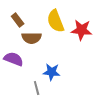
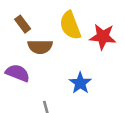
blue star: (52, 72) -> (80, 83), moved, turned 30

